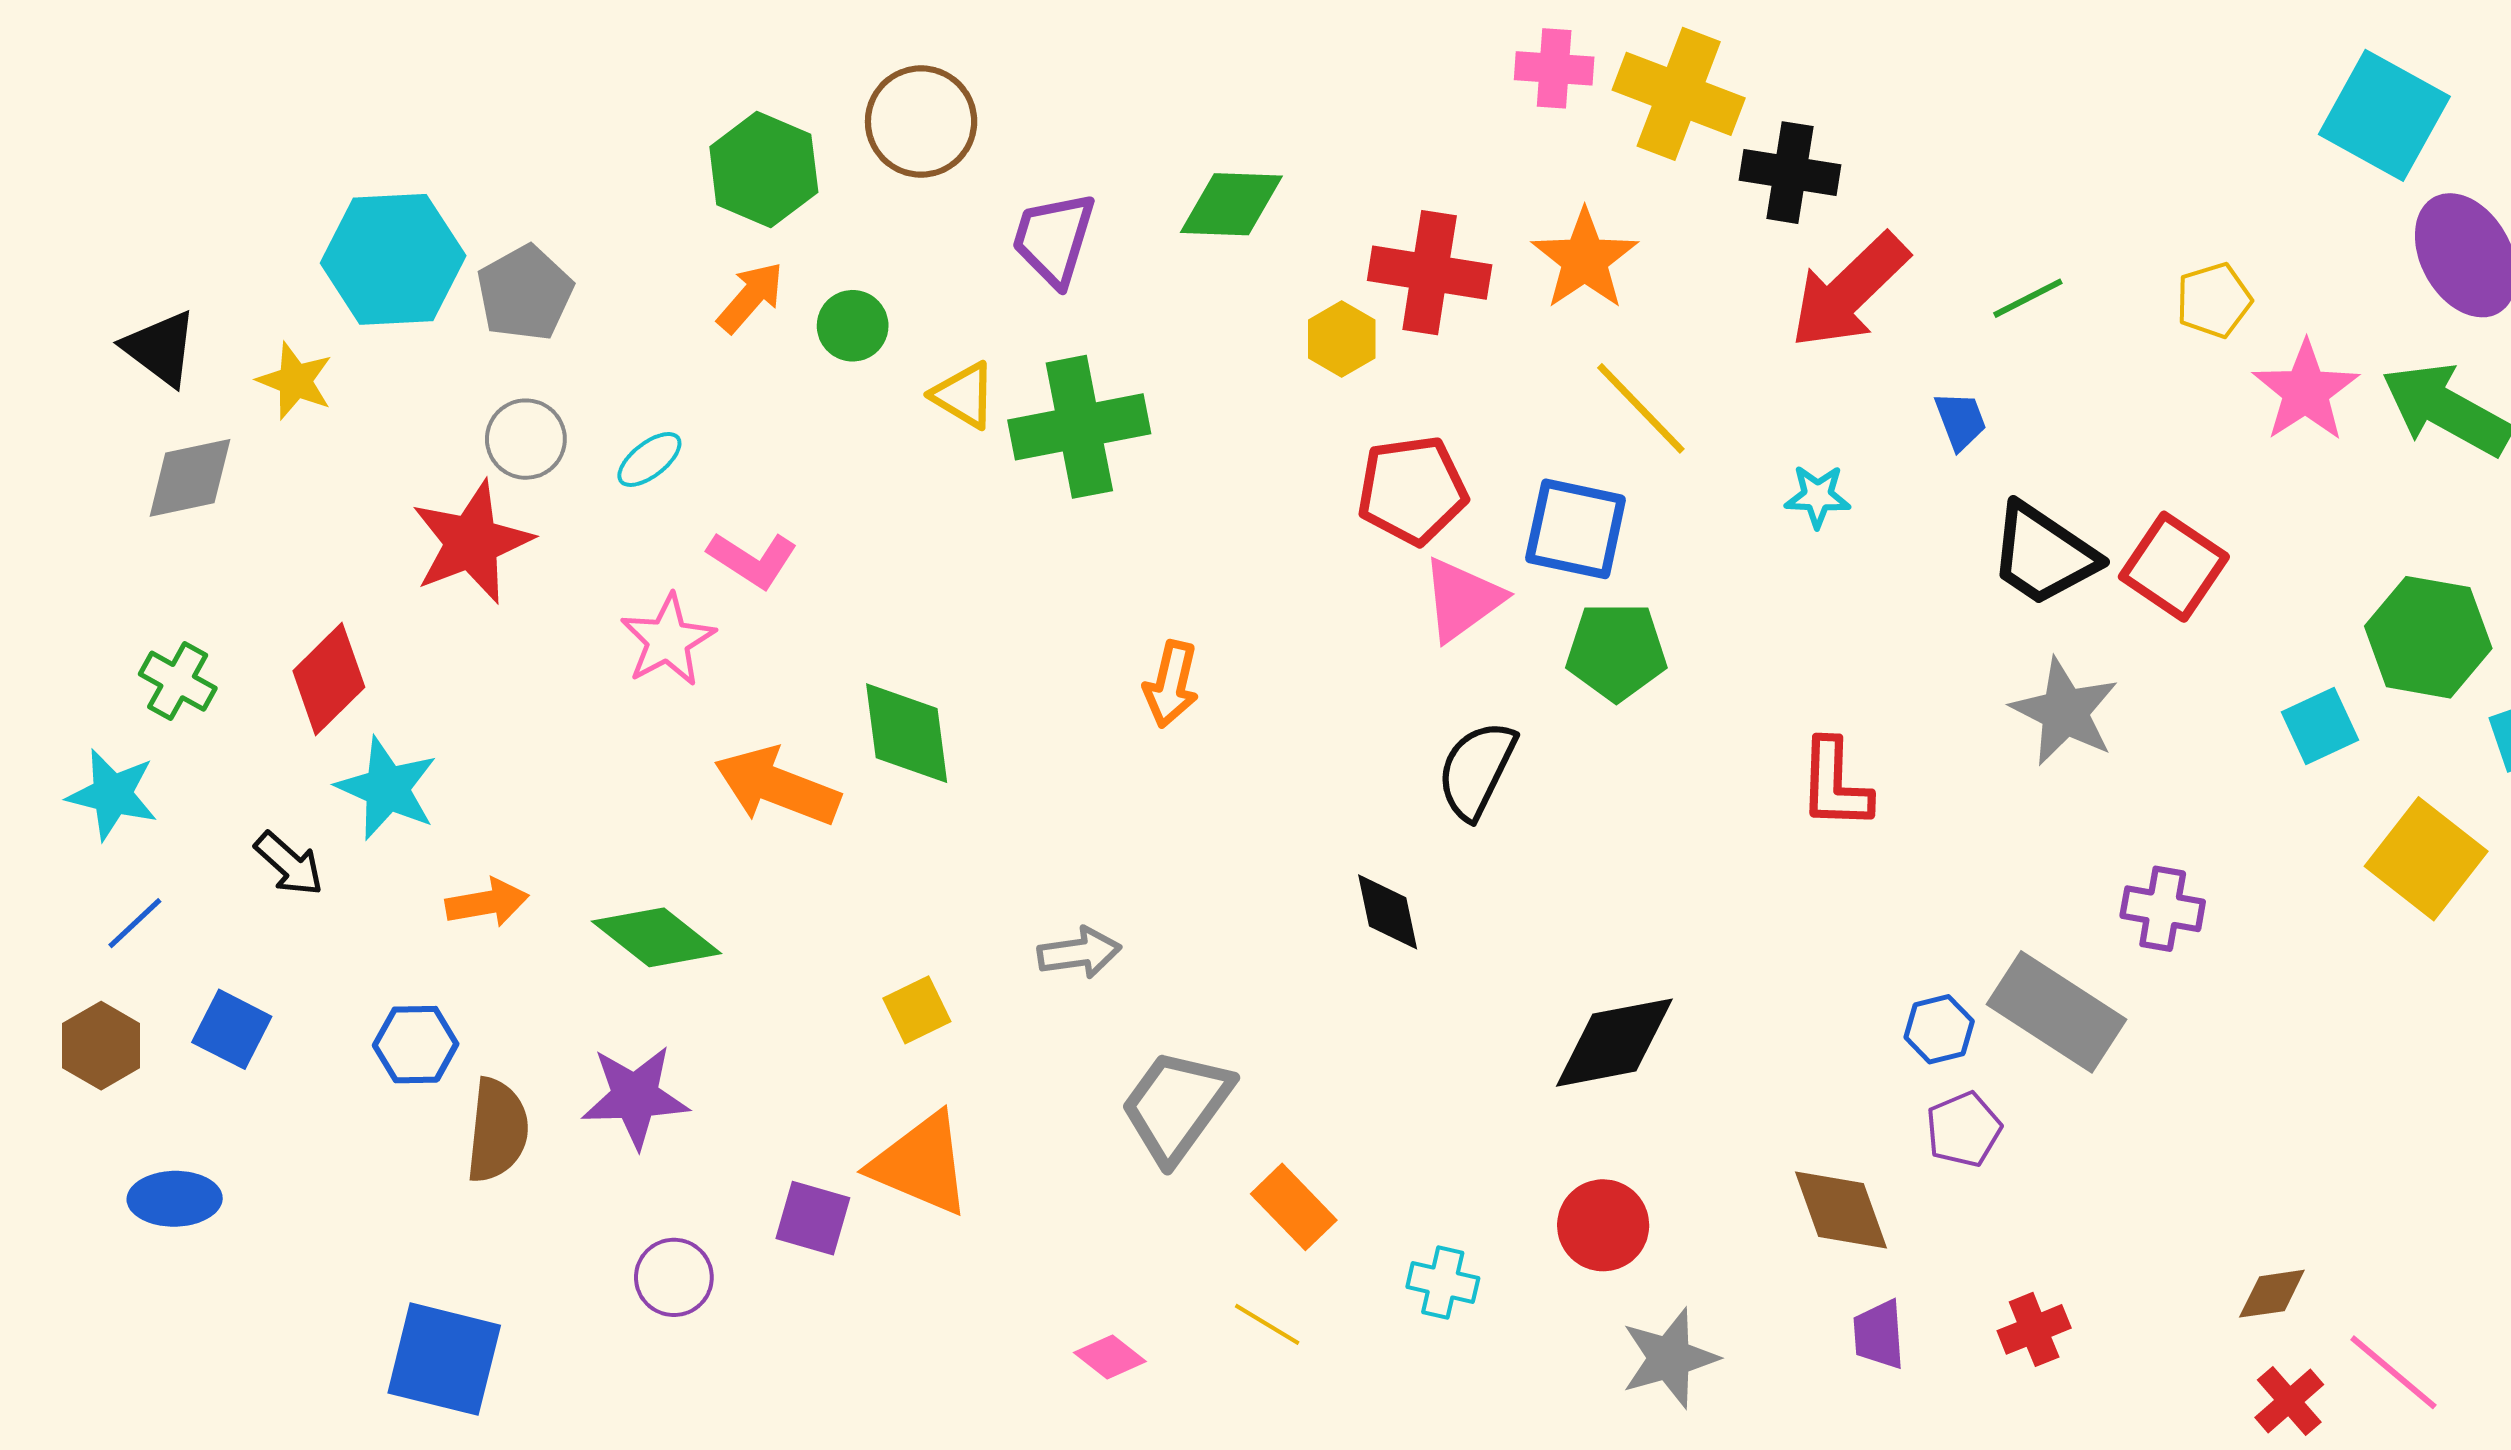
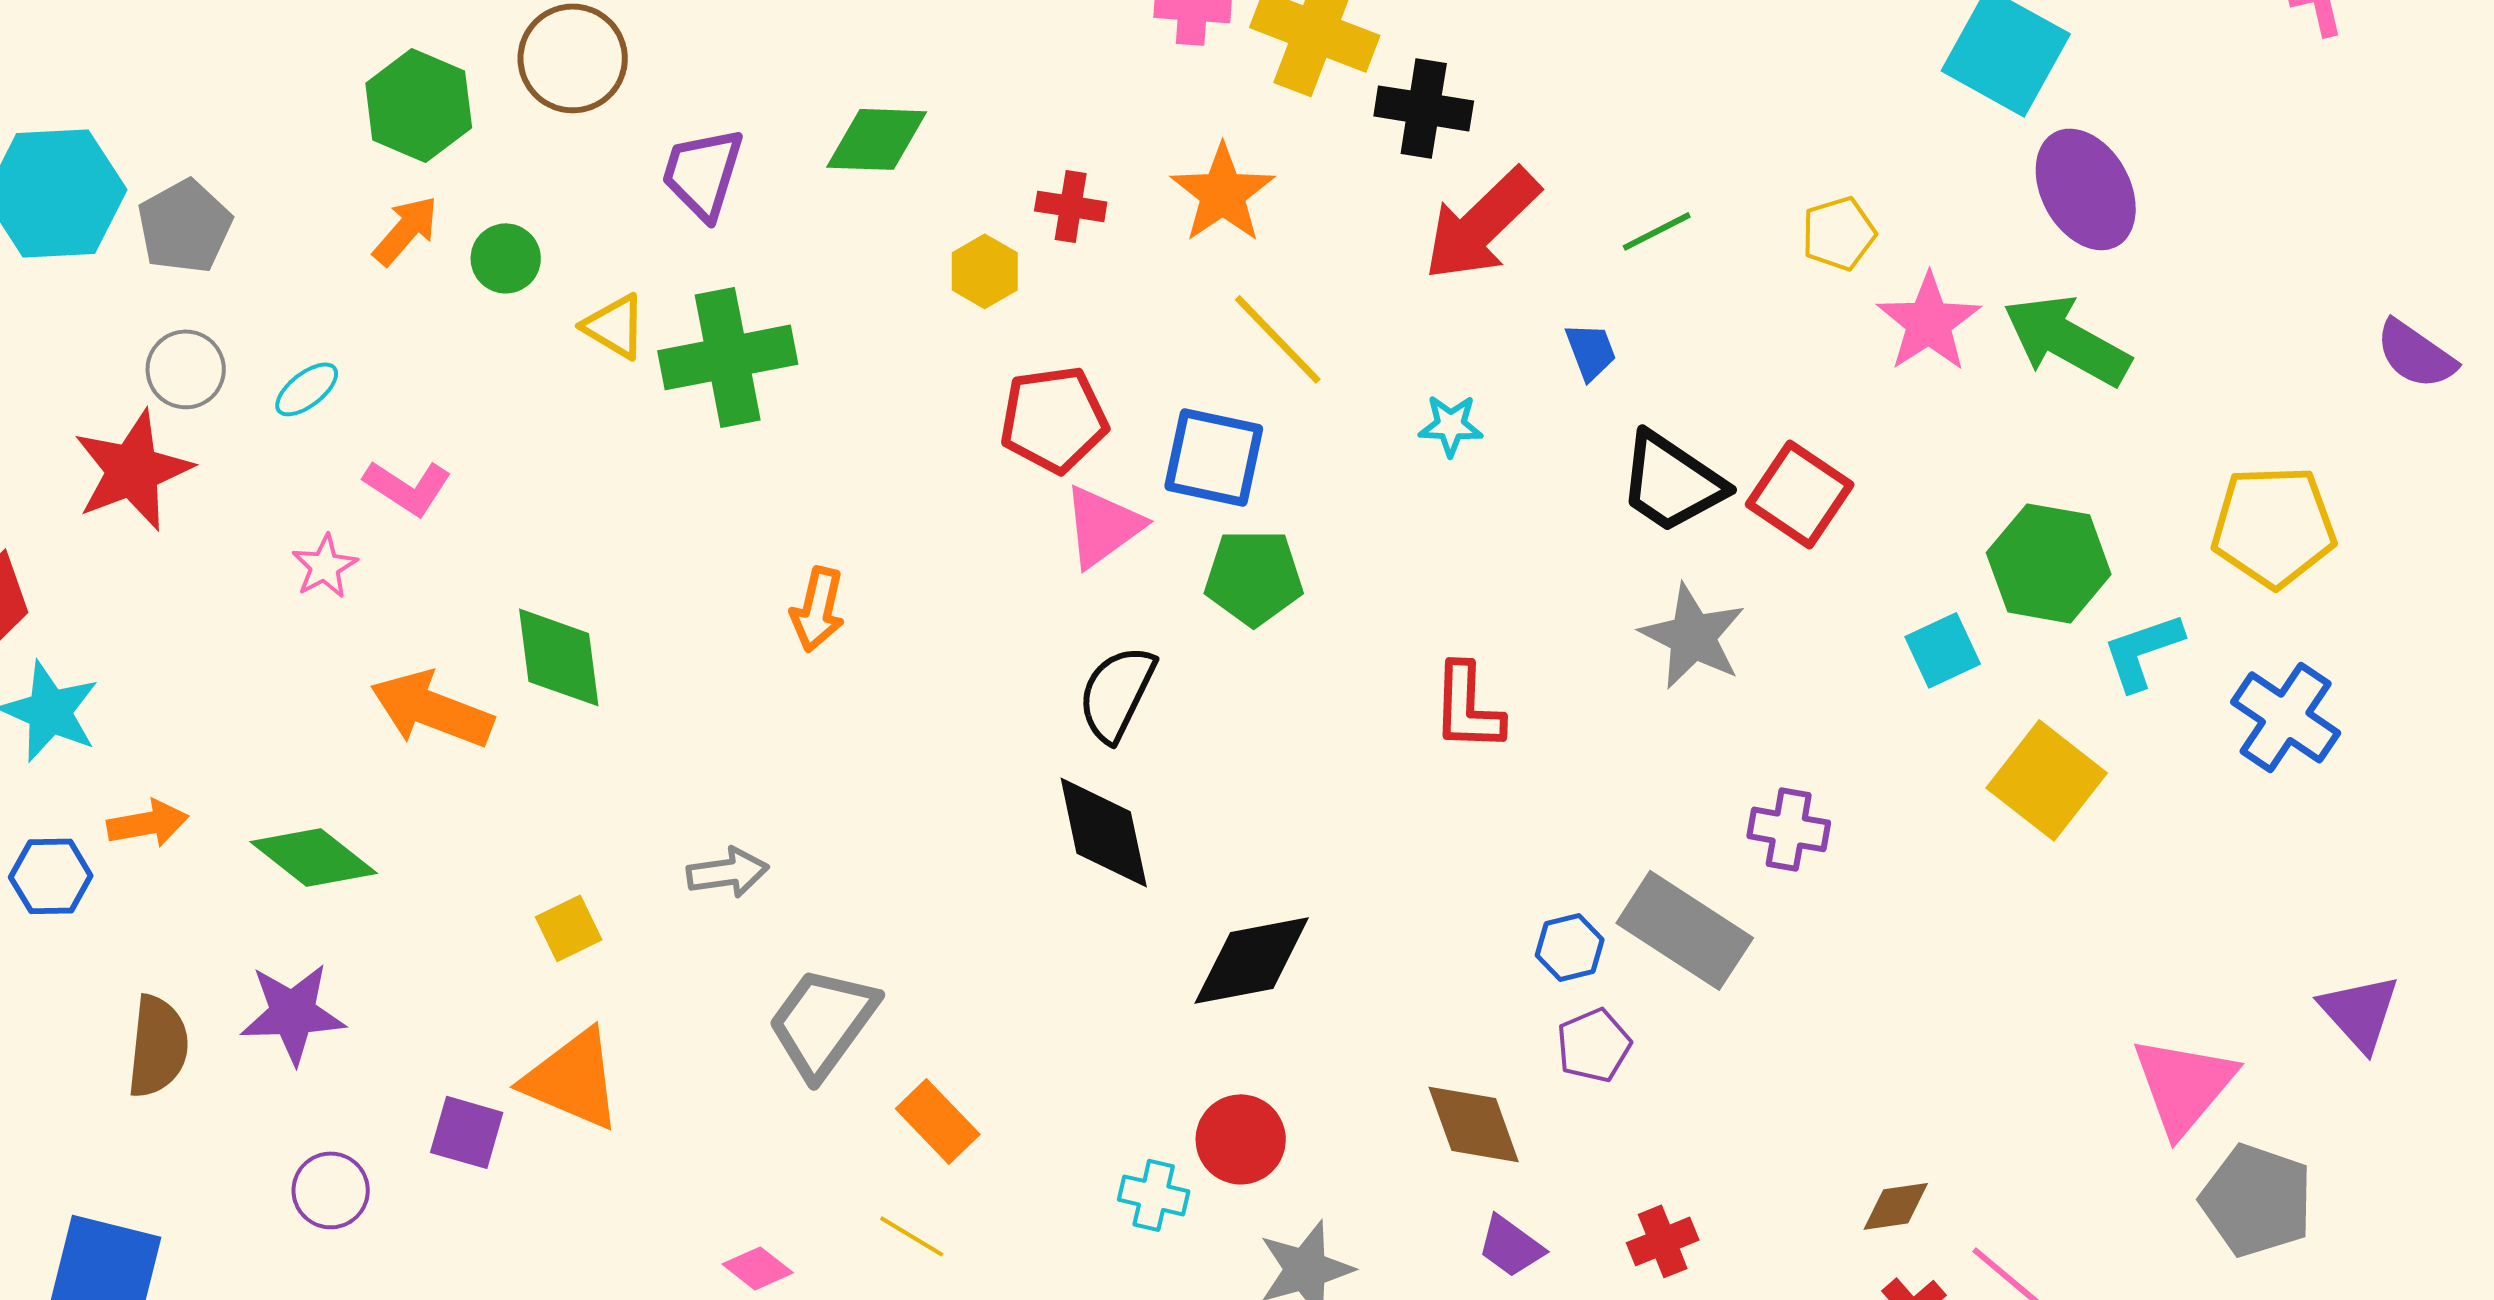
red cross: (1430, 273) -> (1071, 206), size x0.6
pink star: (668, 640) -> (325, 566), size x0.7
black diamond: (1388, 912) -> (1104, 832), moved, size x1.5
blue hexagon: (416, 1045) -> (51, 876), moved
cyan cross: (1443, 1283) -> (1154, 1195), moved
purple trapezoid: (1879, 1335) -> (1511, 1246), turned -50

